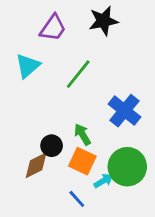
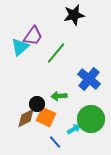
purple trapezoid: (53, 28) -> (33, 36), moved
green arrow: (82, 134) -> (59, 96), turned -63
orange square: (82, 161) -> (46, 117), moved

